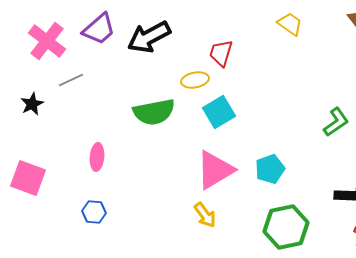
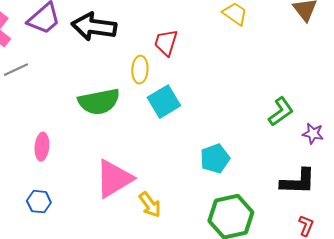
black arrow: (149, 37) -> (94, 27), turned 36
yellow ellipse: (195, 80) -> (140, 70), turned -76
pink triangle: (215, 170) -> (114, 179), moved

